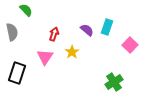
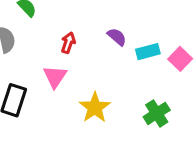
cyan rectangle: (107, 27) -> (148, 52), moved, turned 56
yellow star: (72, 52) -> (95, 108), moved, size x1.5

